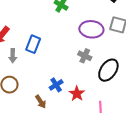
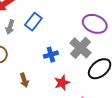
gray cross: (85, 56) -> (81, 48), size x1.5
blue cross: (56, 85) -> (51, 55), moved

